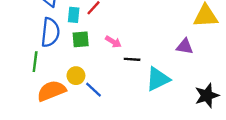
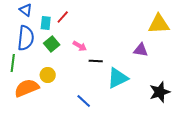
green square: (81, 39) -> (52, 44), turned -35
blue line: (93, 90) -> (84, 101), moved

